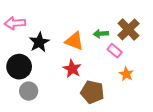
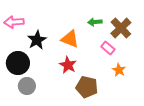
green arrow: (101, 34) -> (95, 22), moved

